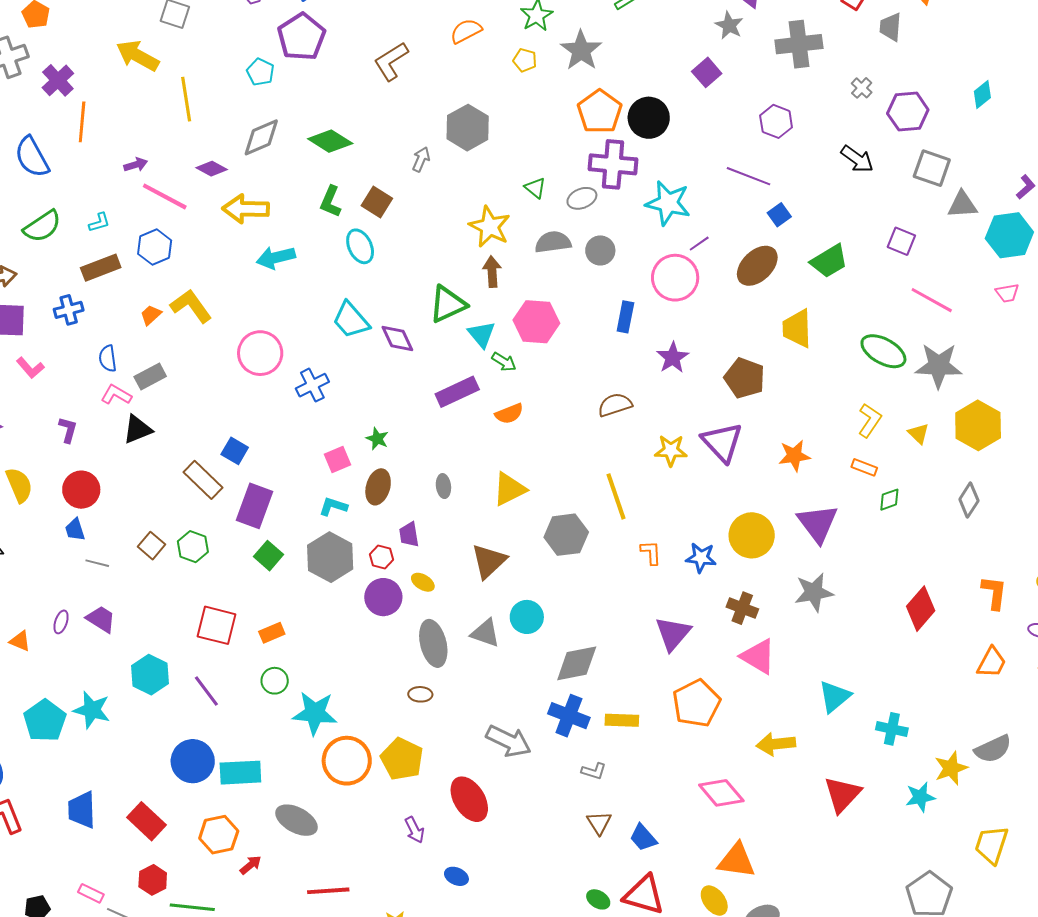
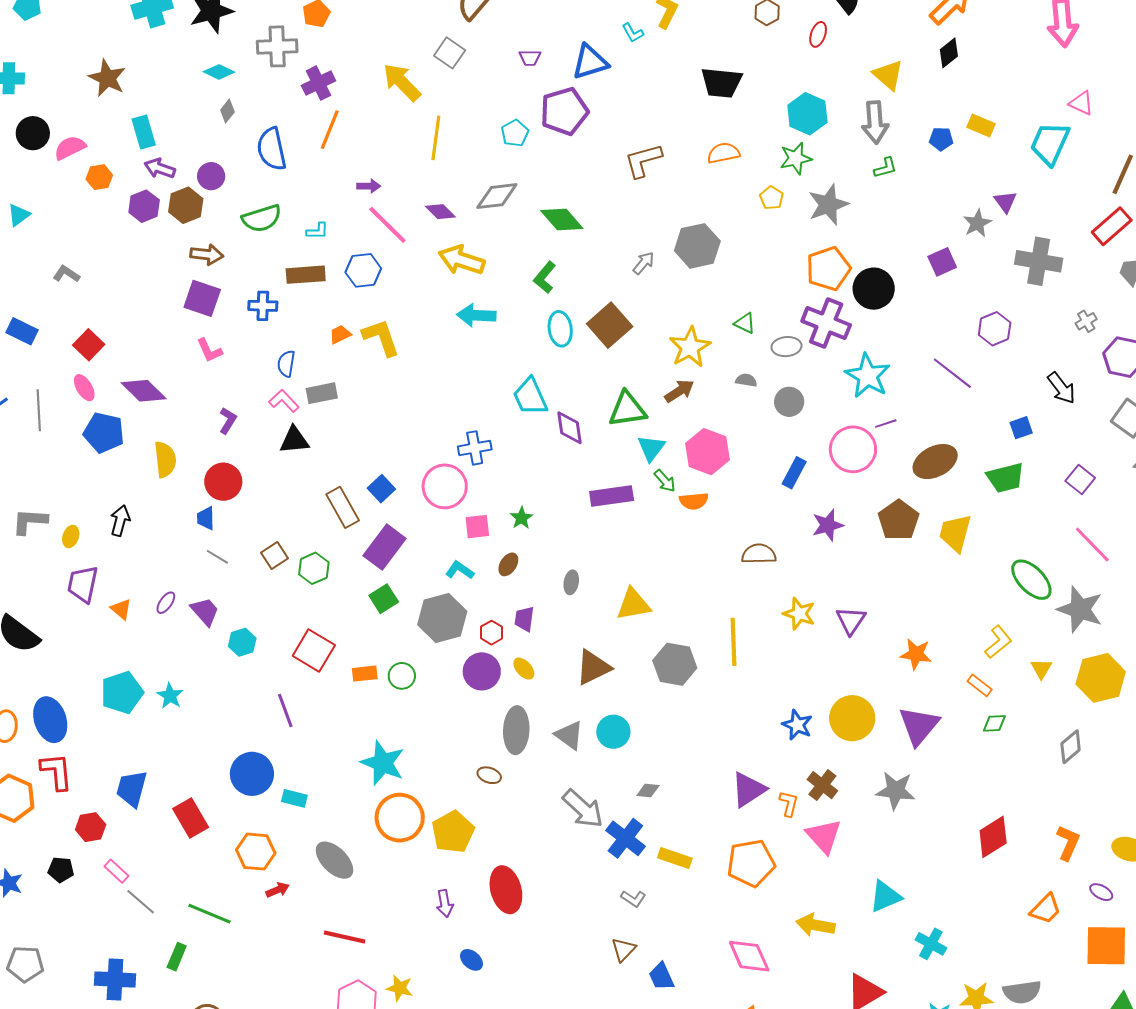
green triangle: (535, 188) -> (745, 323), turned -30
brown square: (377, 202) -> (610, 325), moved, size x1.4
blue square: (779, 215) -> (1021, 428), moved
gray semicircle: (553, 242) -> (746, 380), size x0.6
brown arrow: (492, 272) -> (679, 391), turned 44
pink circle: (260, 353) -> (445, 486), moved
brown pentagon: (745, 378) -> (899, 520), moved
orange semicircle: (509, 414) -> (694, 501), moved
purple triangle: (722, 442) -> (851, 621), size x0.7
brown ellipse: (378, 487) -> (508, 564), size x0.7
orange L-shape: (651, 553) -> (789, 804), moved
gray diamond: (577, 663) -> (648, 790), size x0.5
cyan hexagon: (150, 675) -> (242, 642), moved, size x0.7
green circle: (275, 681) -> (402, 676), moved
cyan star: (92, 710) -> (170, 696), size x0.7
gray arrow: (509, 741) -> (583, 809), moved
cyan rectangle: (240, 773) -> (294, 798), size x0.6
red hexagon: (153, 880) -> (91, 827), moved

